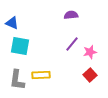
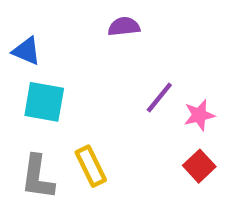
purple semicircle: (71, 15) -> (124, 27), moved
yellow rectangle: (41, 75) -> (91, 166), turned 66

